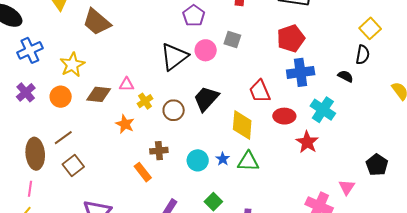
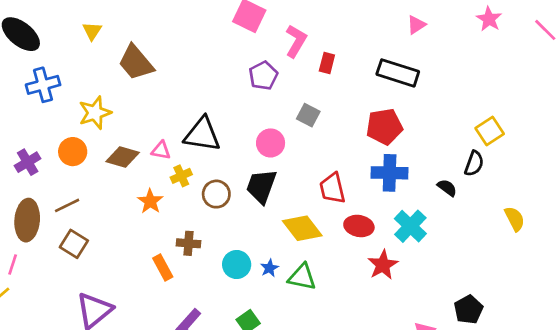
pink circle: (206, 50) -> (271, 143), moved
black triangle: (174, 57) -> (202, 134), moved, turned 36
purple cross: (26, 92) -> (28, 162), moved
black trapezoid: (206, 99) -> (261, 186), turned -32
yellow diamond: (242, 125) -> (302, 228), turned -52
brown square: (73, 166) -> (74, 244), turned -30

